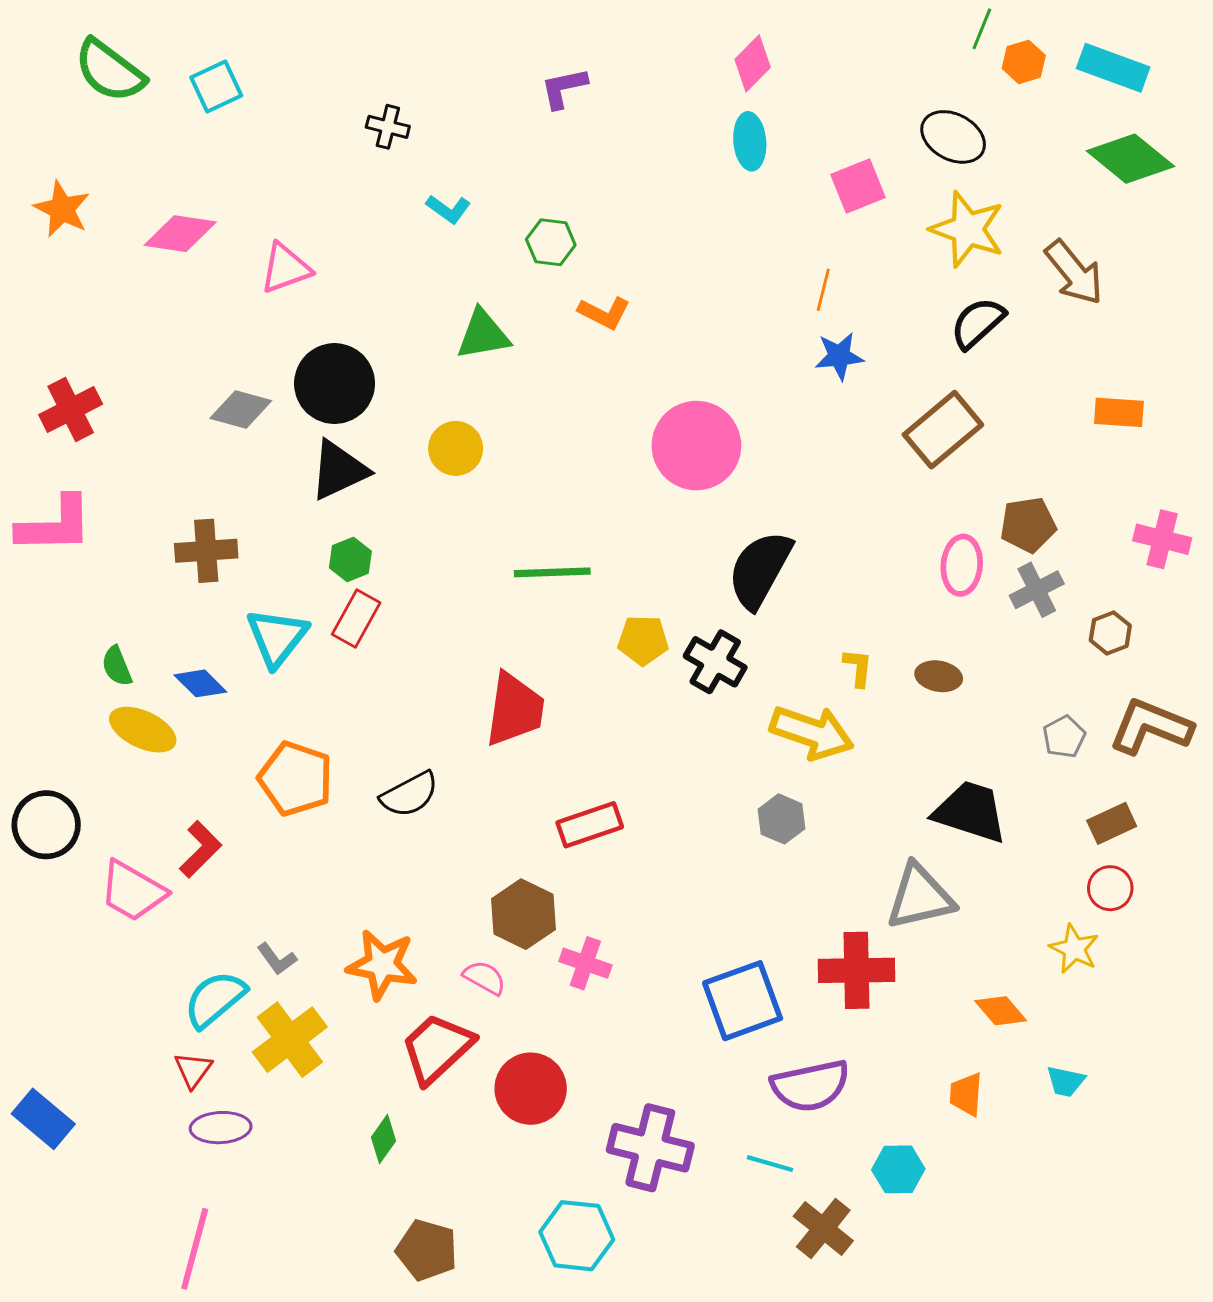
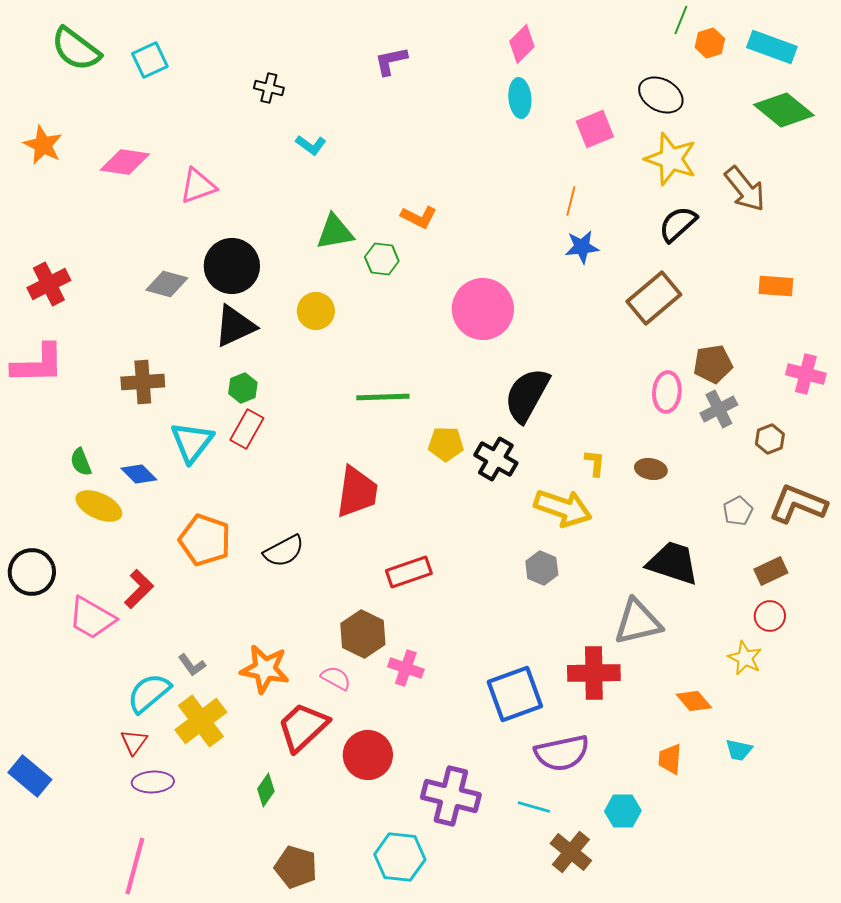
green hexagon: (551, 242) -> (382, 259), moved

